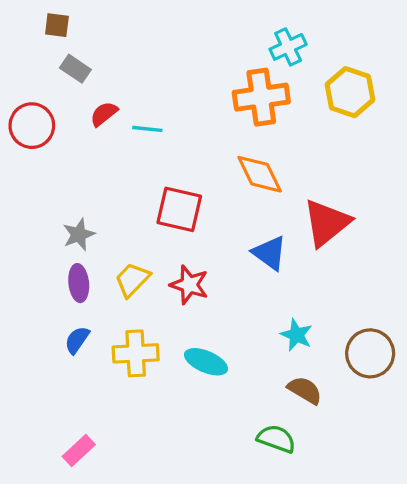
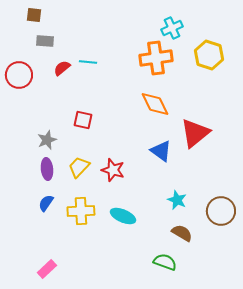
gray rectangle: (75, 69) -> (45, 41), turned -30
cyan line: (147, 129) -> (88, 62), moved
red square: (179, 209) -> (83, 120), moved, size x0.7

